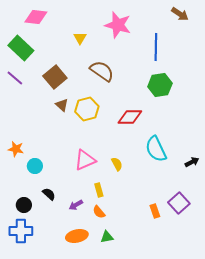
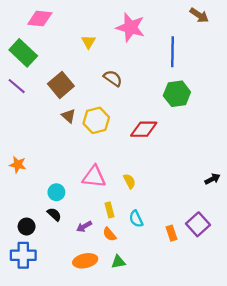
brown semicircle: (102, 71) -> (113, 78), size x0.7
cyan semicircle: (156, 149) -> (136, 219), moved, size x0.6
pink triangle: (85, 160) -> (94, 177), turned 30
cyan circle: (35, 166) -> (56, 192), moved

